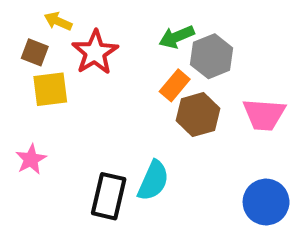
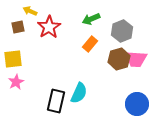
brown square: (35, 52) -> (18, 27), turned -32
gray hexagon: (212, 56) -> (122, 31), moved
yellow square: (50, 89) -> (13, 59), moved
brown hexagon: (198, 115) -> (119, 59), moved

